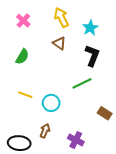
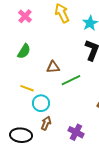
brown triangle: (59, 43) -> (53, 67), moved, turned -40
green line: (82, 83) -> (71, 80), moved
cyan circle: (51, 103) -> (41, 103), moved

